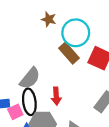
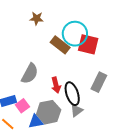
cyan circle: (76, 33) -> (75, 34), moved
black ellipse: (29, 102) -> (72, 94), moved

